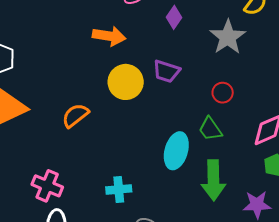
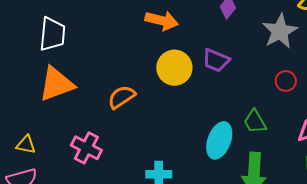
red circle: (223, 93) -> (286, 81), moved
pink cross: (47, 186) -> (86, 148), moved

